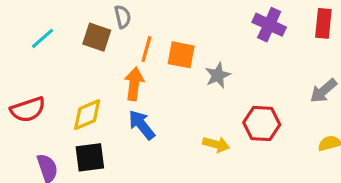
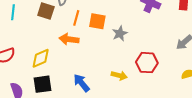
cyan line: (43, 38) -> (13, 12), turned -42
orange arrow: (134, 84) -> (69, 39), turned -90
blue arrow: (142, 125) -> (81, 83), moved

